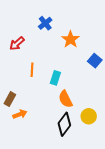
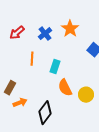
blue cross: (45, 23) -> (45, 34), moved
yellow circle: (89, 116) -> (86, 95), moved
black diamond: (64, 124) -> (45, 113), moved

